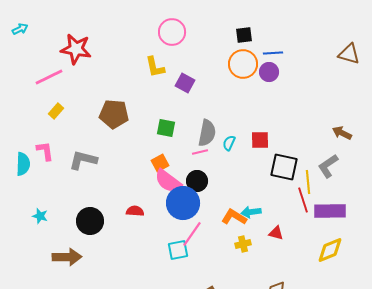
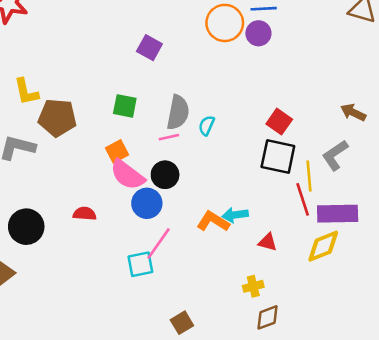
yellow L-shape: (155, 67) -> (26, 92), moved
brown pentagon: (114, 114) -> (57, 118), moved
red square: (260, 140) -> (279, 122), moved, turned 36
blue circle: (183, 203) -> (147, 203), size x0.7
yellow cross: (243, 244) -> (253, 286), moved
yellow diamond: (330, 250) -> (323, 246), moved

